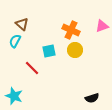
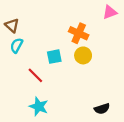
brown triangle: (22, 24) -> (12, 25), moved
pink triangle: (102, 26) -> (110, 12), moved
cyan star: (14, 96) -> (39, 107), moved

